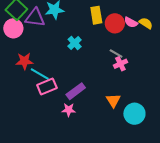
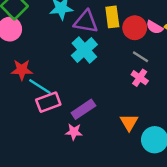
purple triangle: (35, 18) -> (86, 22), moved
cyan cross: (75, 43) -> (84, 50), size x1.5
gray line: (116, 53) -> (141, 57), moved
pink cross: (120, 64) -> (140, 78), turned -32

